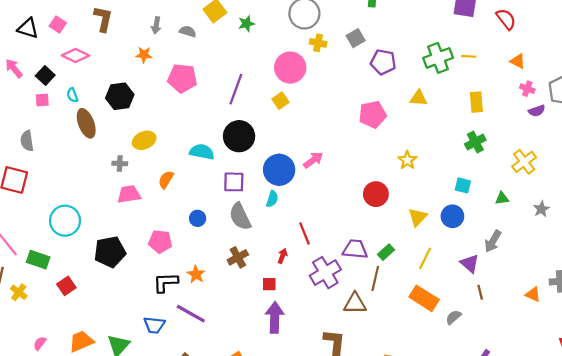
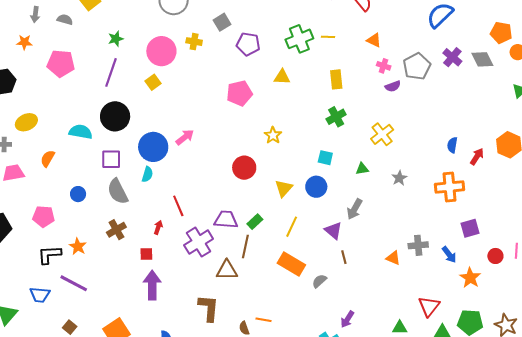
green star: (246, 24) -> (116, 39), moved
yellow cross: (318, 43) -> (194, 42), moved

